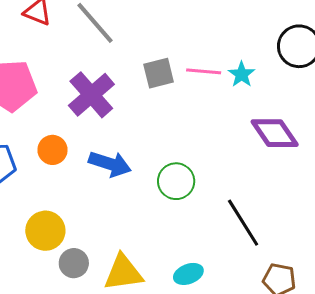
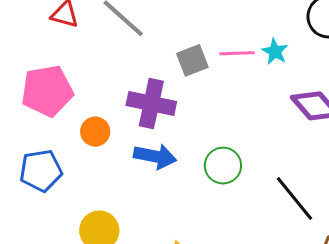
purple cross: (91, 95) -> (151, 103), moved, turned -30
orange circle: (52, 150) -> (95, 132), moved

